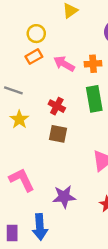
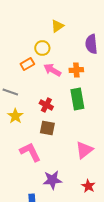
yellow circle: (36, 34) -> (42, 48), moved
pink L-shape: (22, 180) -> (30, 152), moved

